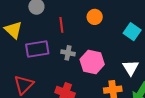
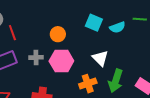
orange circle: (95, 17) -> (58, 34), moved
red line: (61, 25) -> (12, 33), moved

